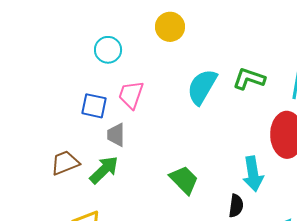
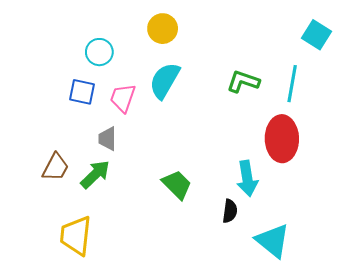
cyan semicircle: (202, 87) -> (165, 81), moved
blue square: (94, 106) -> (82, 92), moved
brown trapezoid: (65, 163) -> (55, 167), turned 140

